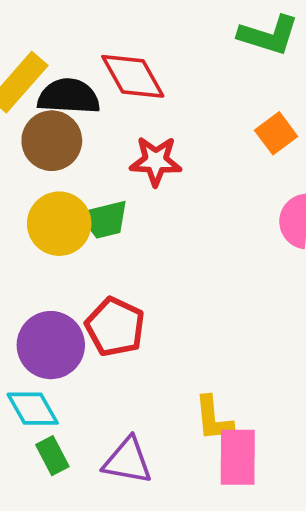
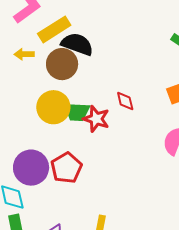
red diamond: (133, 76) -> (125, 101), moved, size x0.6
red star: (156, 161) -> (96, 119), moved

